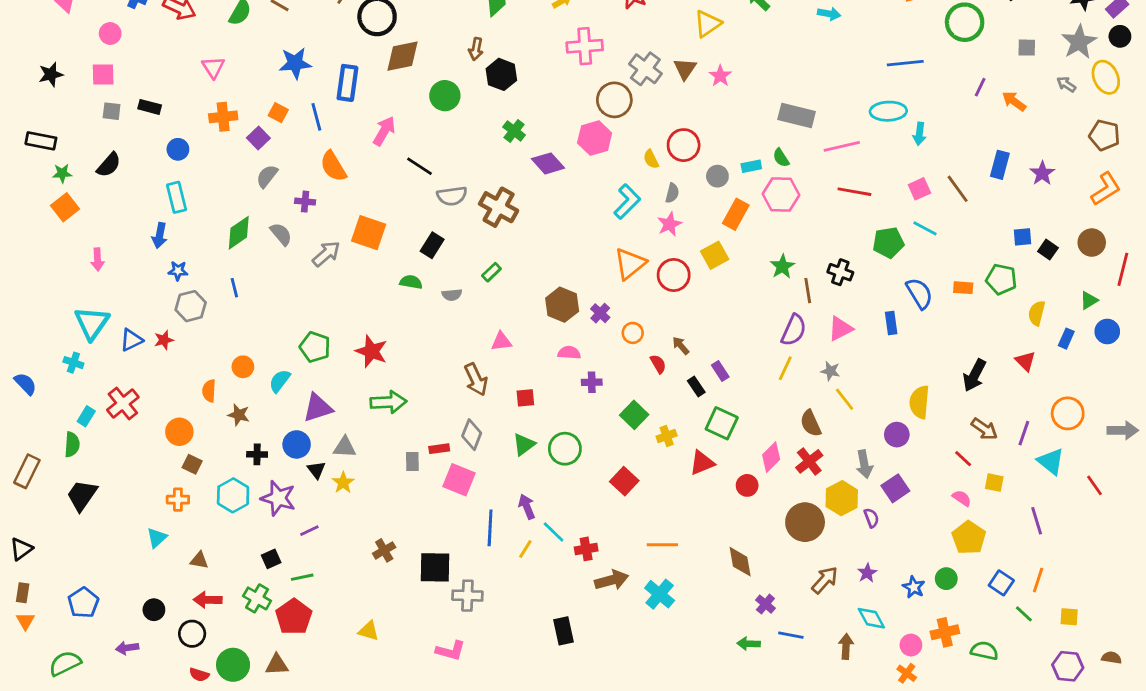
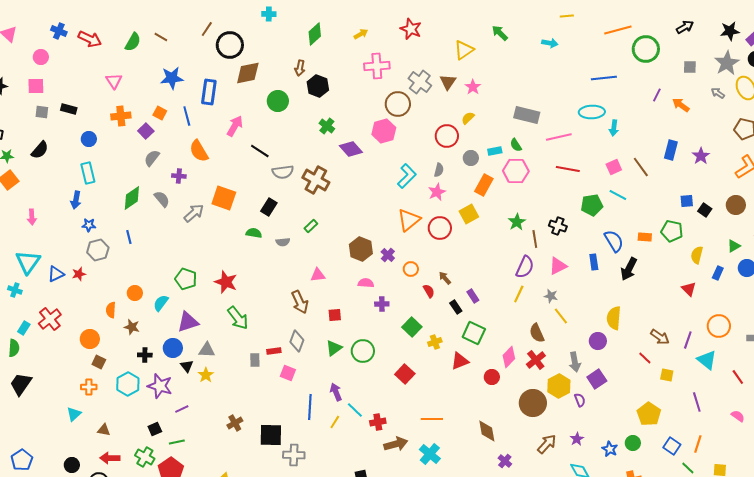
yellow semicircle: (651, 159) -> (468, 118), moved, turned 72
black arrow: (974, 375) -> (629, 269), moved
green arrow: (388, 402) -> (238, 318), turned 55
pink square: (459, 480) -> (288, 373), size x0.7
pink semicircle: (962, 498) -> (738, 416), moved

